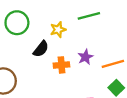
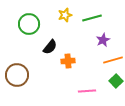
yellow star: (58, 30) -> (65, 15), moved
purple star: (85, 57) -> (103, 40), moved

